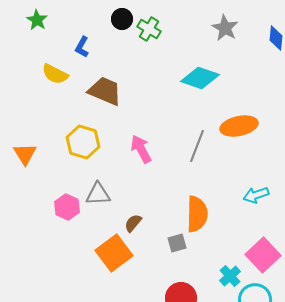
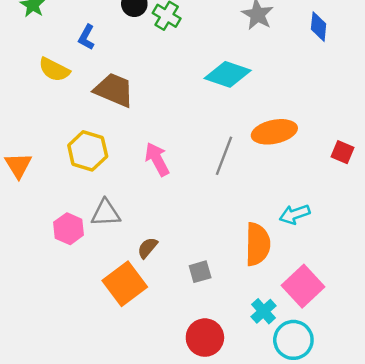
orange semicircle: (197, 214) -> (258, 244), moved

